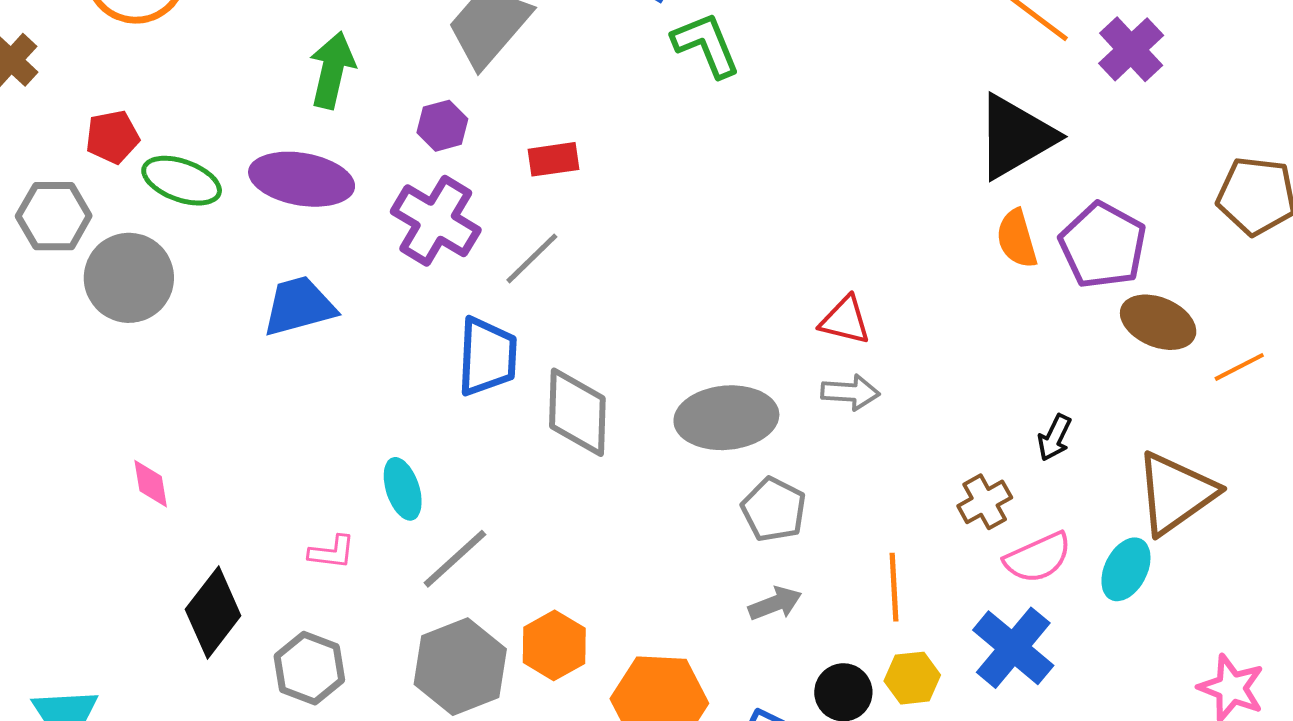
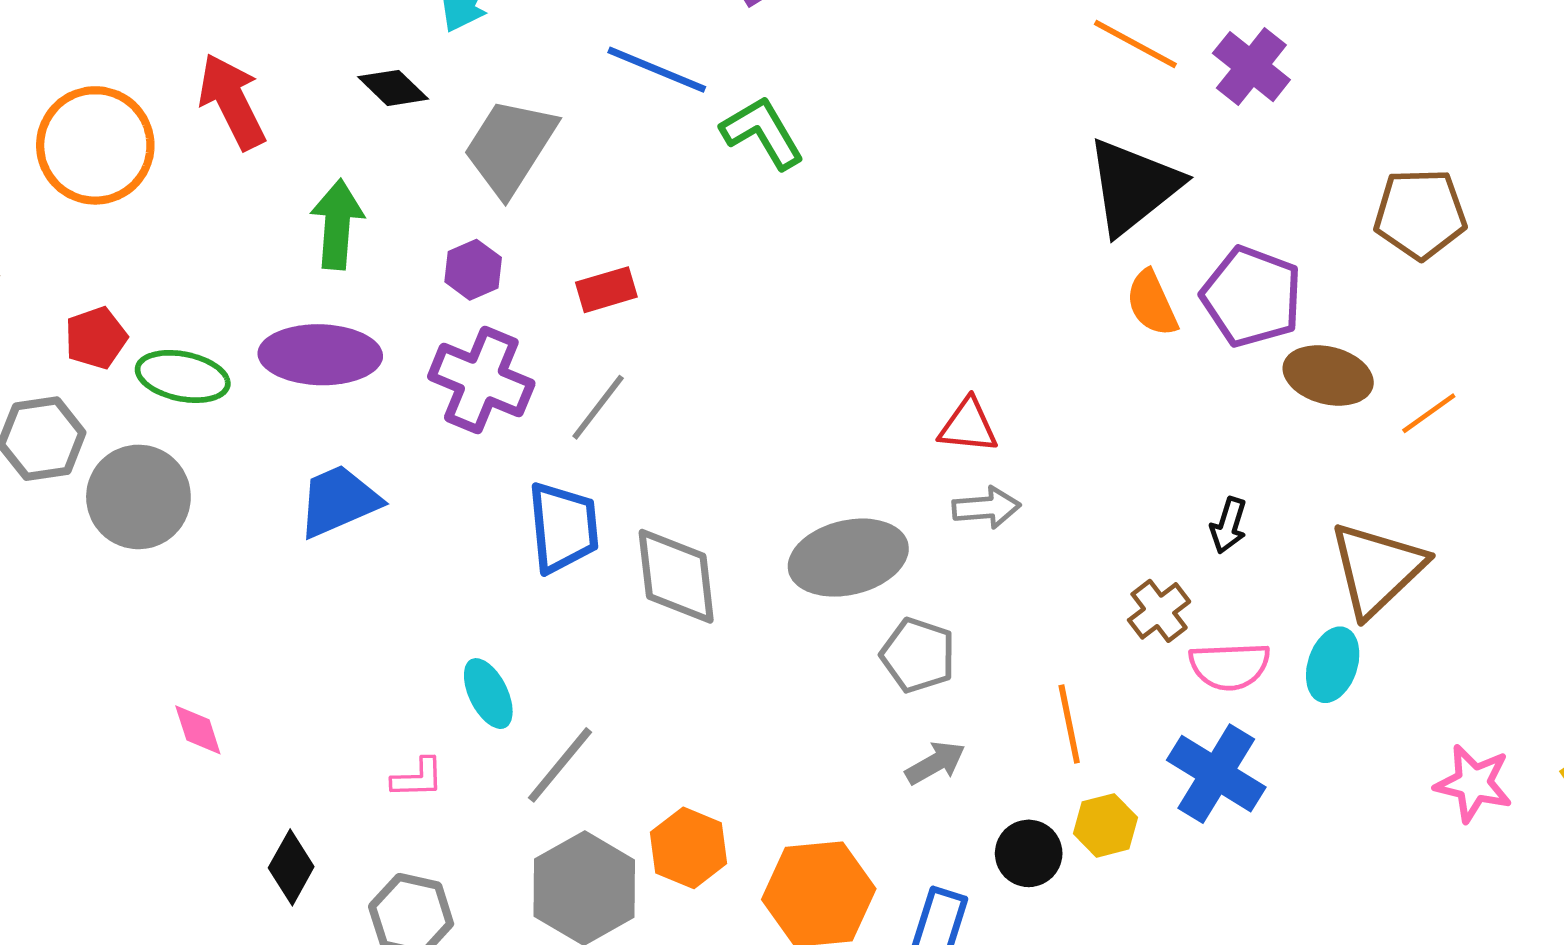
pink semicircle: (1038, 558) -> (1230, 666), turned 30
black diamond: (213, 613) -> (291, 867), size x0.7

